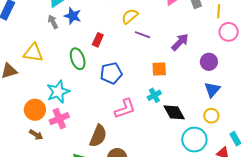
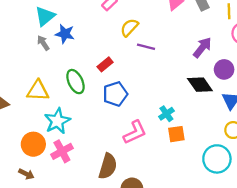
red rectangle: (98, 40) -> (105, 64), moved, turned 32
purple arrow: (180, 42) -> (202, 47), moved
yellow triangle: (33, 53) -> (38, 91), moved
orange square: (159, 69) -> (176, 134), moved
black diamond: (174, 112) -> (200, 85), moved
brown arrow: (36, 135) -> (26, 174), moved

